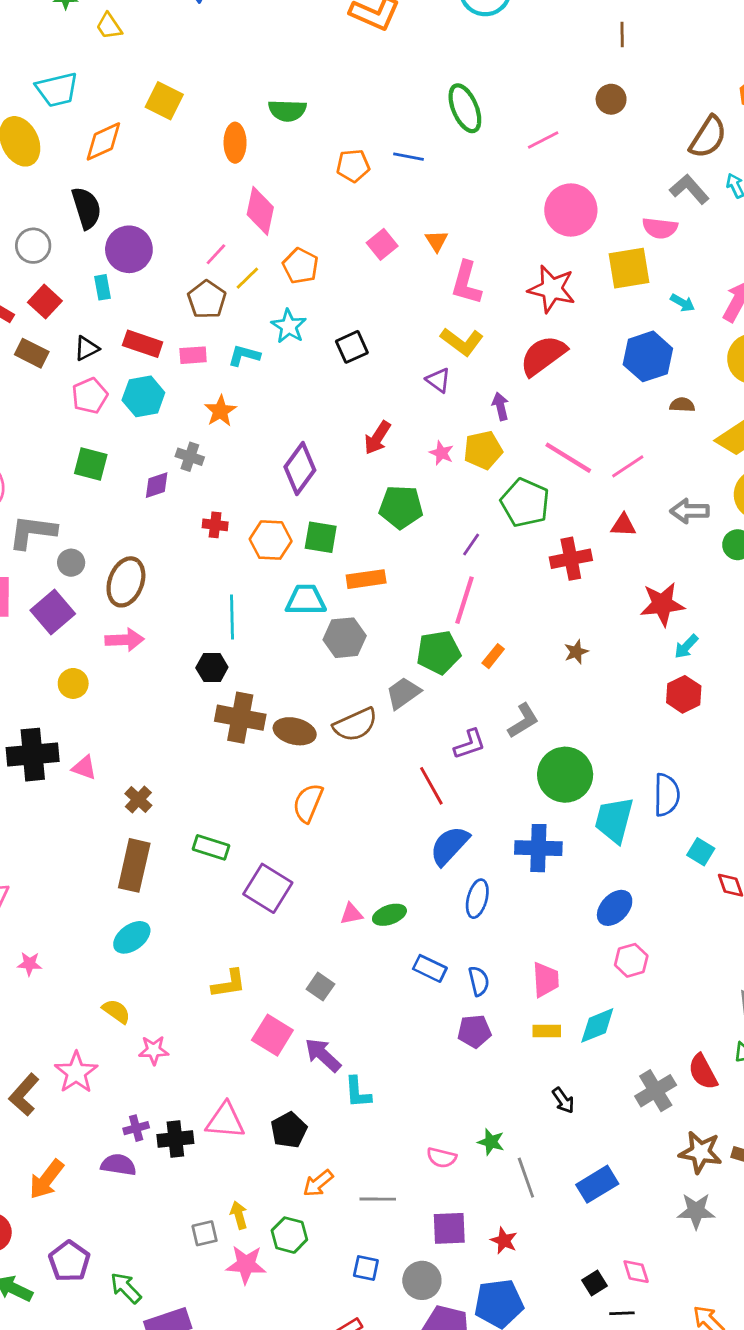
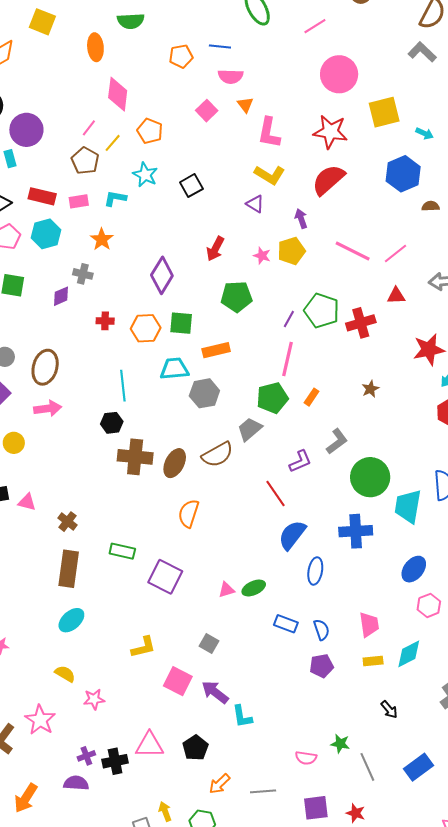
pink semicircle: (660, 228) -> (231, 76), moved
green pentagon: (525, 503) -> (322, 311), moved
brown ellipse: (295, 731) -> (175, 463), turned -72

